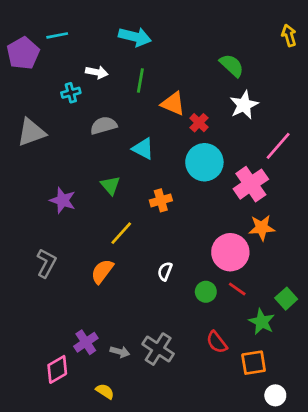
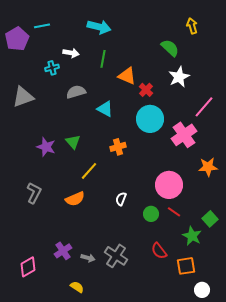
yellow arrow: (289, 35) -> (192, 26), moved
green triangle: (110, 185) -> (73, 142), moved
orange star: (262, 228) -> (208, 167), moved
orange semicircle: (102, 271) -> (75, 199), turned -150
pink diamond: (57, 369) -> (28, 267), moved

